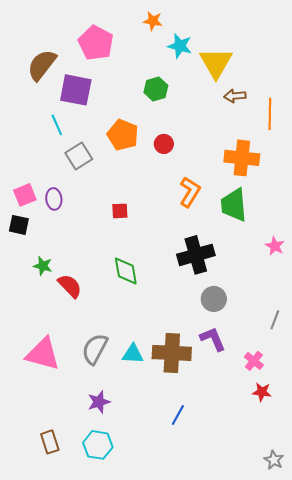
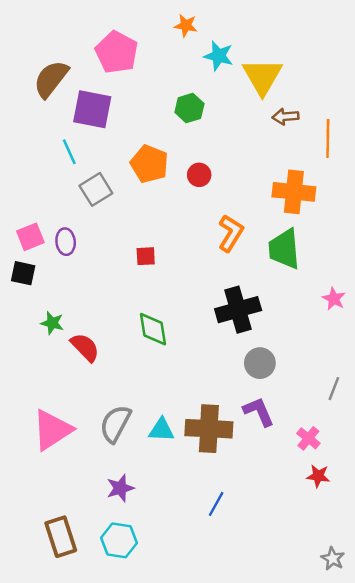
pink triangle: (43, 354) -> (52, 430), turned -48
brown rectangle: (50, 442) -> (61, 537), size x1.4

